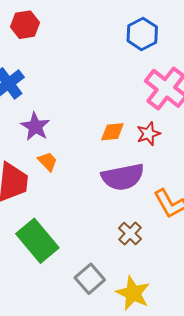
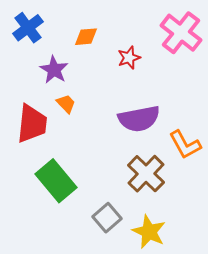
orange diamond: (112, 132) -> (86, 37), moved
red star: (148, 134) -> (129, 58), moved
brown cross: (130, 234) -> (146, 174), size x1.6

